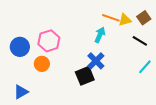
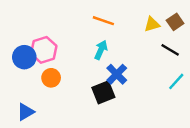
orange line: (111, 18) -> (103, 21), moved
cyan arrow: (100, 35) -> (101, 50), moved
pink hexagon: (49, 41) -> (44, 50), moved

